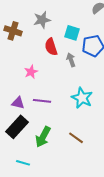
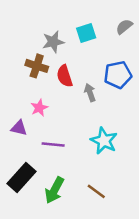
brown cross: (13, 31) -> (37, 66), moved
cyan square: (72, 33) -> (86, 33), moved, turned -35
purple triangle: (18, 103) -> (19, 128), moved

